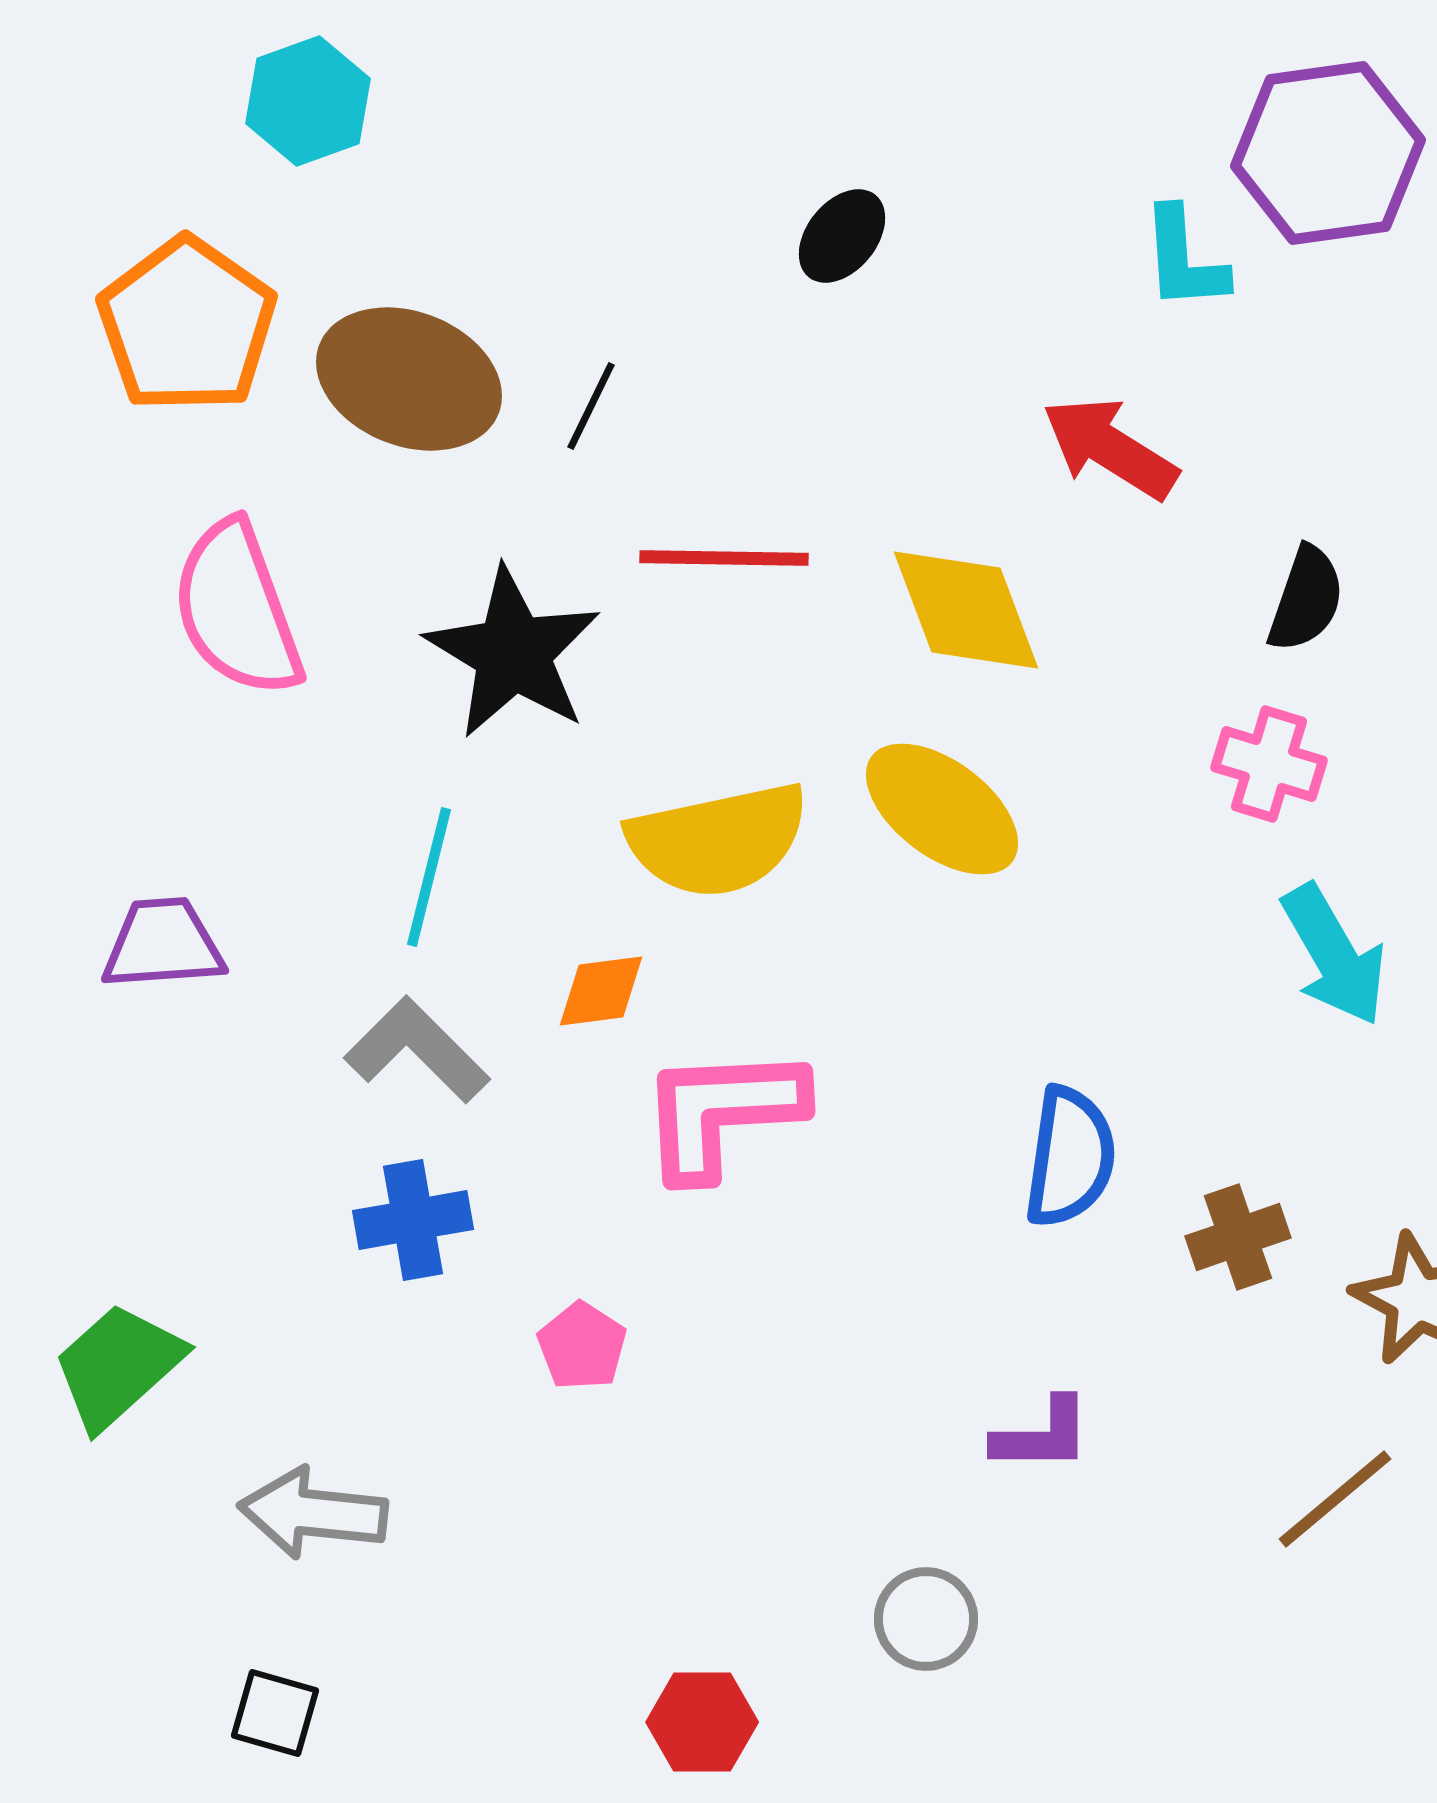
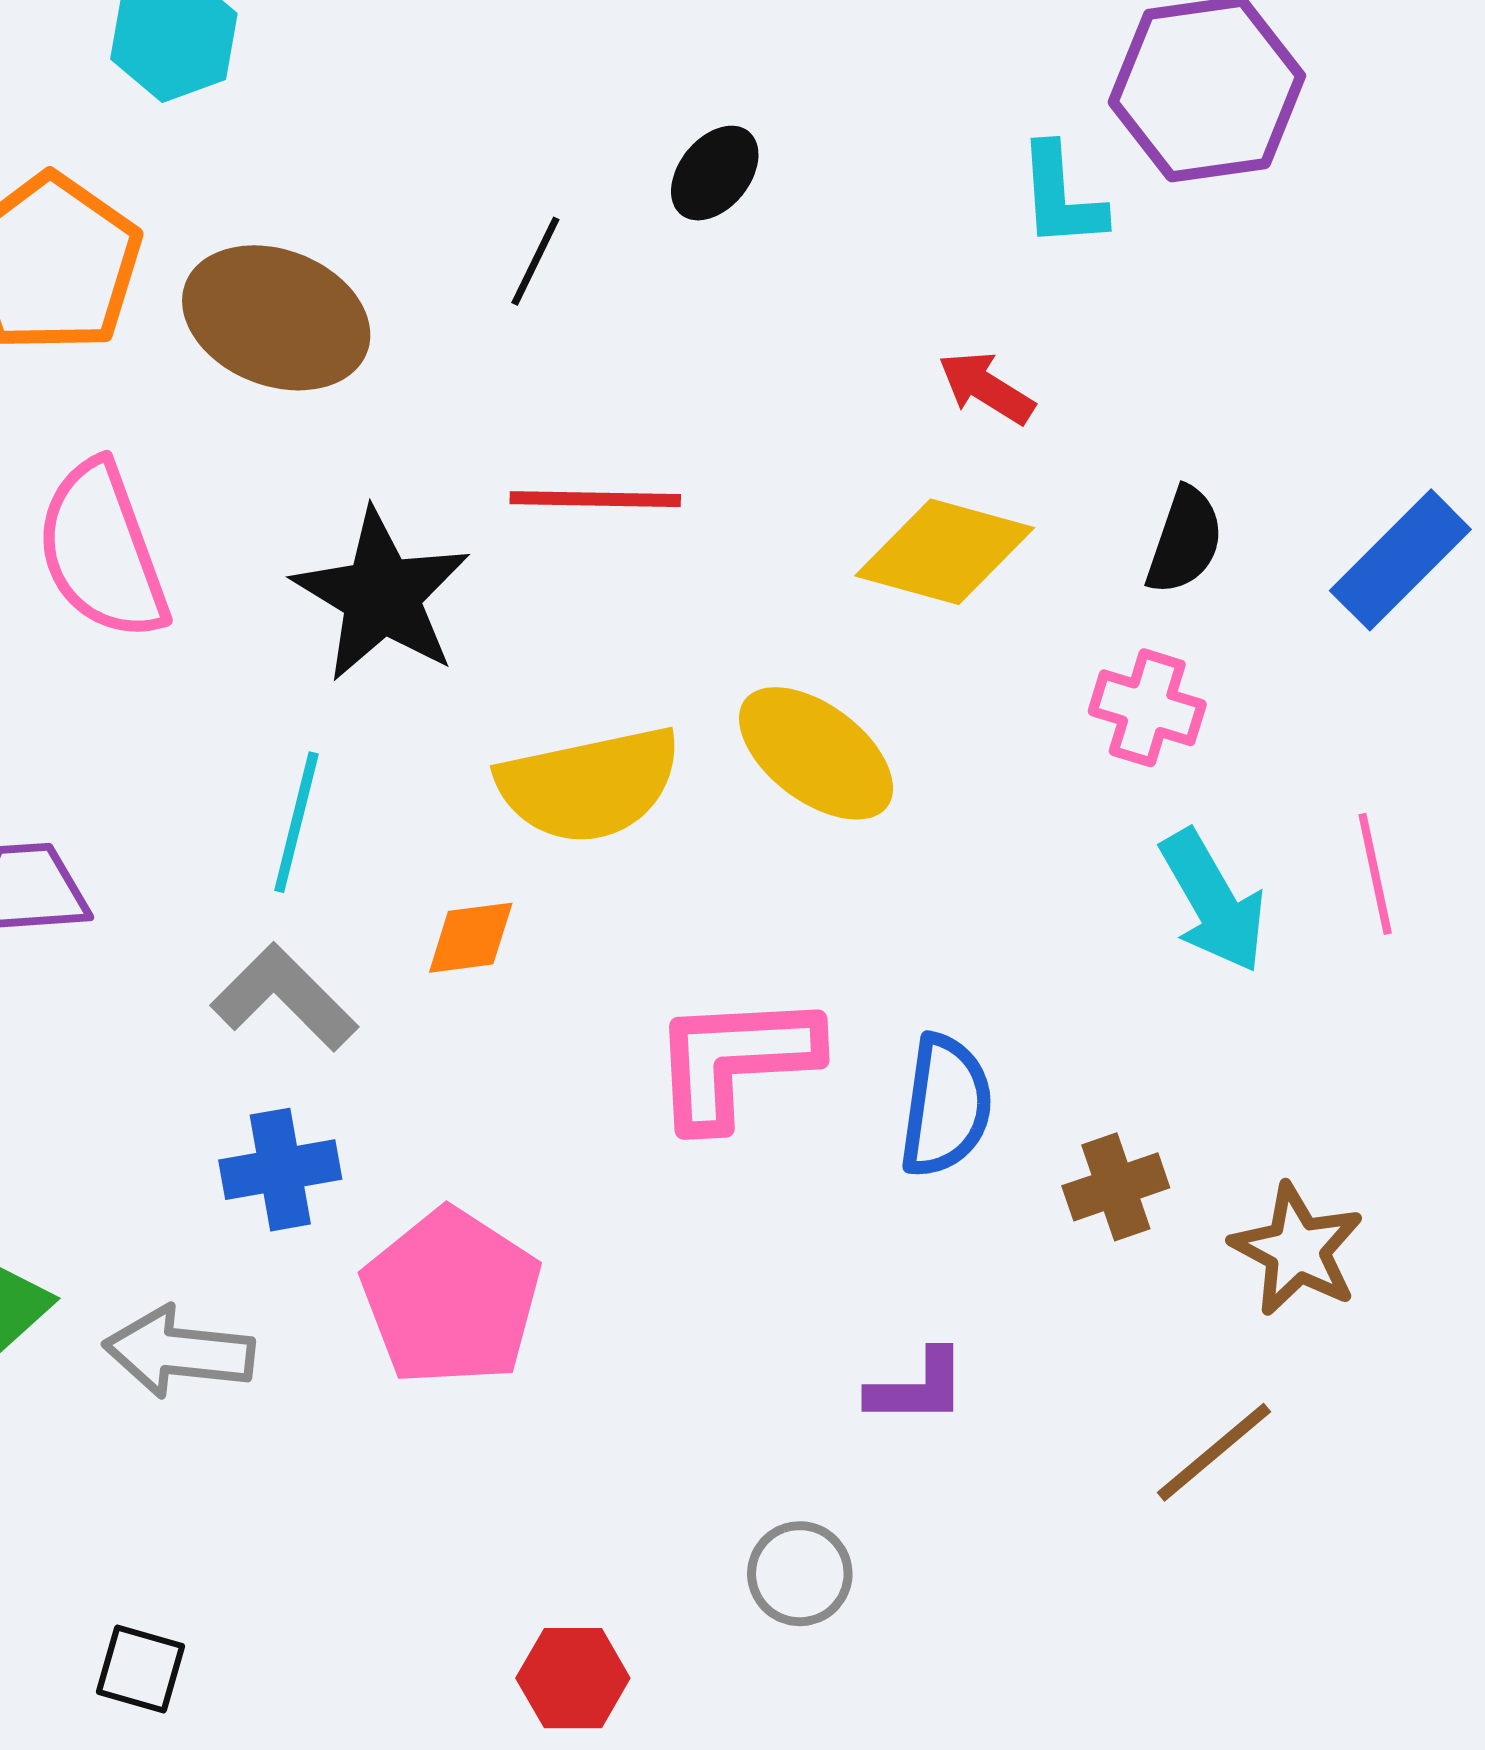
black line: (591, 406) -> (535, 261), moved
red arrow: (1110, 448) -> (986, 388), size x0.7
yellow diamond: (966, 610) -> (945, 552), moved, turned -54
pink L-shape: (722, 1112) -> (735, 1060), moved
pink pentagon: (582, 1346) -> (451, 1297), size x2.0
gray arrow: (313, 1513) -> (179, 1352), moved

